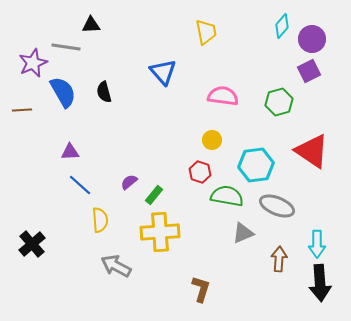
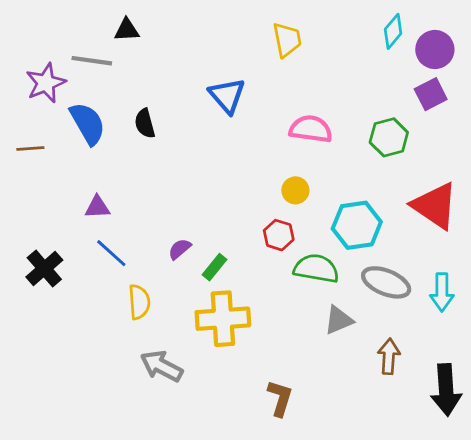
black cross: (32, 244) -> (44, 268), moved
cyan arrow: (317, 244) -> (442, 292), moved

